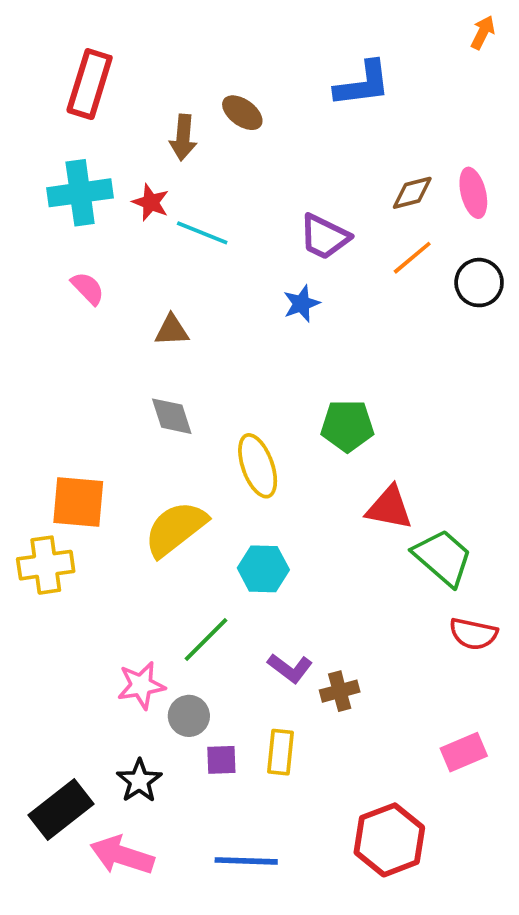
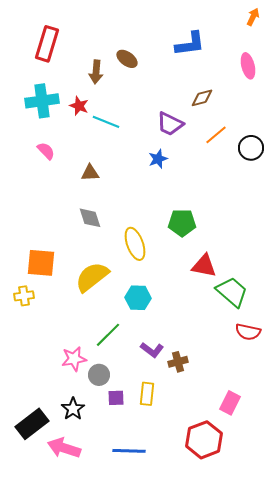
brown diamond: (412, 193) -> (202, 98), moved
pink ellipse: (473, 193) -> (248, 66), moved
yellow cross: (46, 565) -> (24, 296), size x0.7
pink rectangle: (464, 752) -> (230, 403), moved, turned -40

